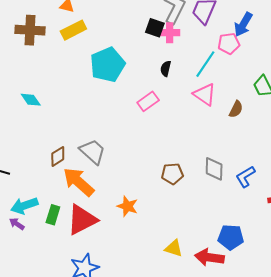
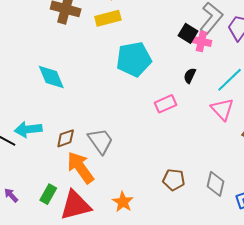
cyan diamond: (31, 100) -> (51, 77), size x1.4
cyan arrow: (24, 206) -> (28, 129), moved

